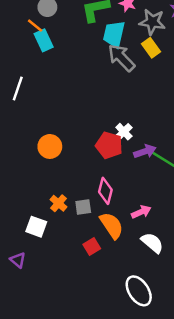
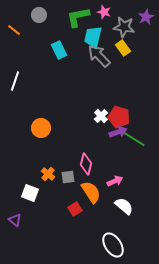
orange line: (35, 26) -> (14, 30), moved
cyan rectangle: (44, 40) -> (59, 50), moved
red pentagon: (109, 145) -> (119, 117), moved

